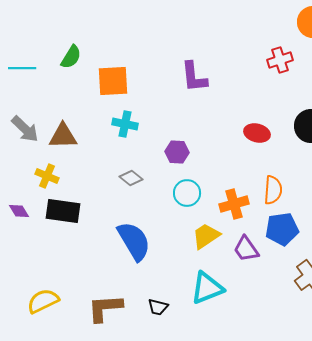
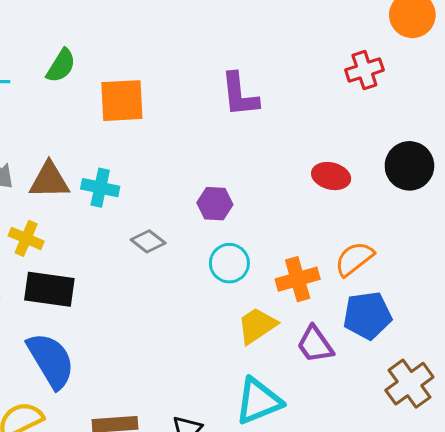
cyan cross: (125, 124) -> (100, 188), moved
orange semicircle: (273, 190) -> (354, 259), turned -132
blue semicircle: (134, 241) -> (51, 360), moved

